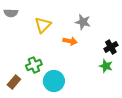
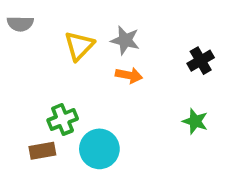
gray star: (83, 22) -> (125, 40), moved
black cross: (111, 47) -> (201, 61), moved
brown rectangle: (14, 82) -> (42, 151), moved, turned 40

